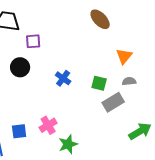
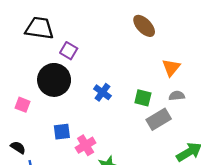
purple square: (33, 41) -> (69, 51), turned 35
black circle: (20, 67) -> (54, 80), size x1.5
blue square: (19, 131) -> (62, 132), moved

